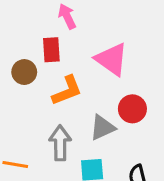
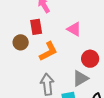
pink triangle: (111, 59) -> (74, 29), size x0.7
gray triangle: (102, 128) -> (80, 78), moved

